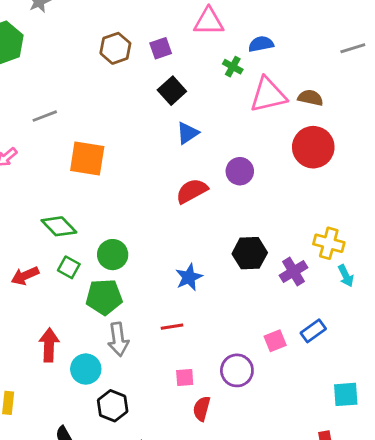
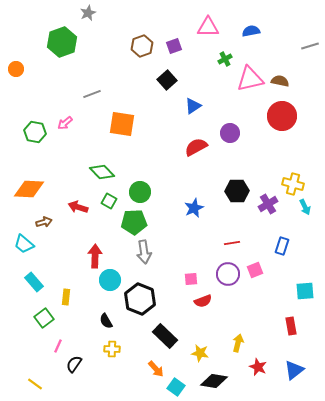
blue semicircle: (261, 44) -> (251, 31), moved
green cross: (233, 67) -> (225, 59), turned 32
black square: (172, 91) -> (167, 80), moved
red arrow: (25, 276) -> (78, 207), turned 42
red line: (172, 327) -> (232, 243), moved
blue rectangle: (313, 331) -> (282, 246), turned -36
pink square: (275, 341) -> (255, 270), moved
cyan circle: (86, 369) -> (110, 280), moved
black hexagon: (113, 406) -> (140, 299), size x1.4
red semicircle: (202, 409) -> (203, 301), turned -126

